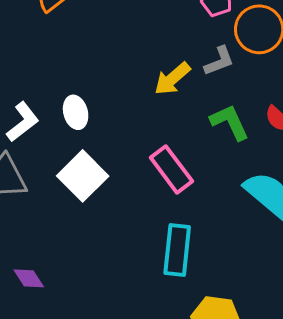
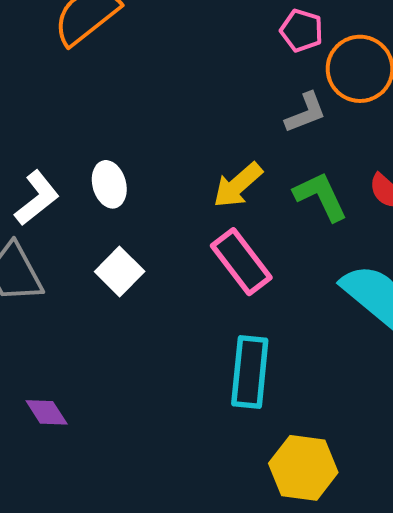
yellow arrow: (172, 79) -> (238, 185), moved
white square: (83, 176) -> (120, 271), size x0.7

